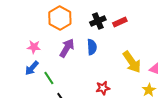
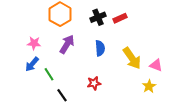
blue semicircle: (92, 47) -> (100, 48), moved
red star: (103, 88) -> (94, 83), moved

